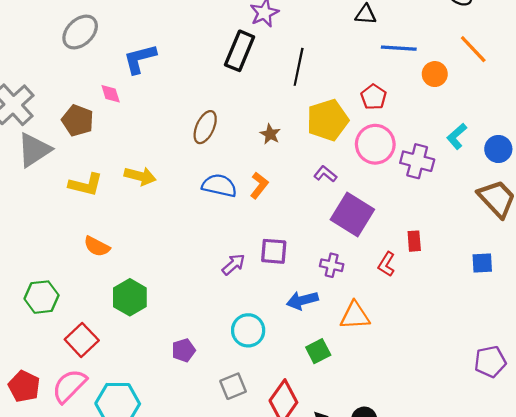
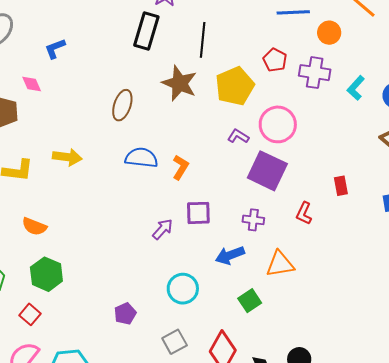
blue L-shape: (140, 59) -> (55, 49), size x0.7
brown star: (270, 134) -> (180, 83), moved, size x1.8
pink circle: (375, 144) -> (278, 124), moved
purple cross: (417, 161) -> (315, 73), moved
orange L-shape: (259, 185) -> (181, 167), moved
red rectangle: (414, 241) -> (341, 186), moved
green hexagon: (130, 297) -> (46, 274), moved
red square: (82, 340) -> (30, 314), size x0.7

